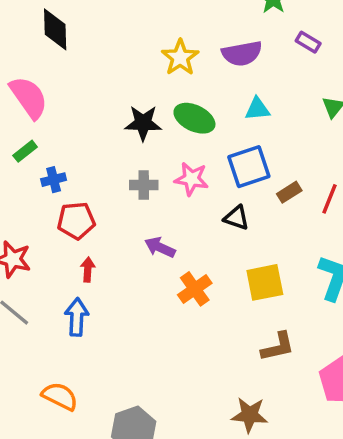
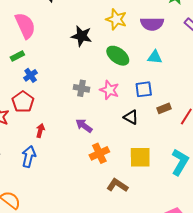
yellow star: (180, 57) -> (116, 19), turned -30
black star: (143, 123) -> (82, 36), moved
blue square: (249, 167) -> (144, 89), size x0.7
blue cross: (54, 180) -> (31, 75), turned -32
red pentagon: (76, 221) -> (23, 102), moved, turned 30
brown L-shape: (278, 347) -> (117, 185), moved, turned -145

